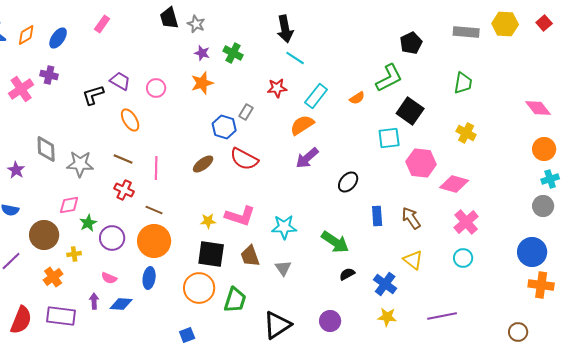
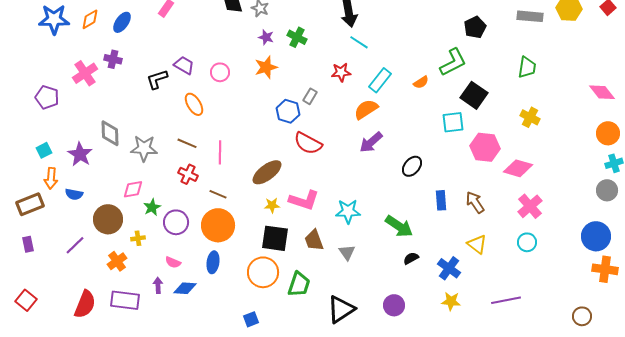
brown ellipse: (203, 164) -> (267, 172), moved, size x1.4
purple star: (16, 170) -> (80, 154), size x1.4

